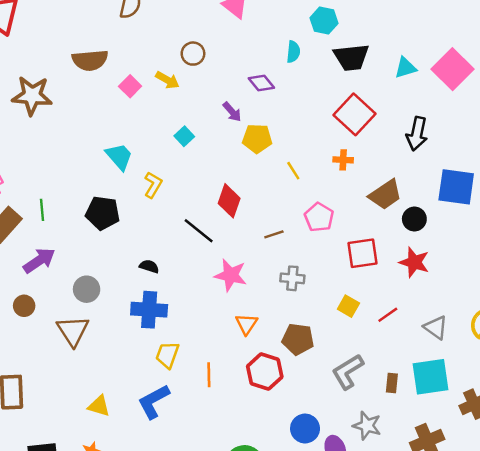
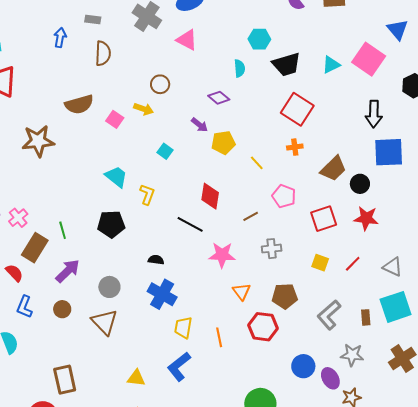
black arrow: (417, 134) -> (374, 114), moved
blue cross: (149, 310) -> (162, 294), turned 36

